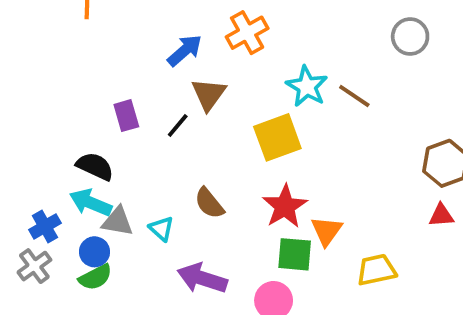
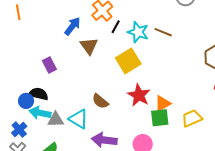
black line: (178, 126) -> (116, 27), moved
cyan triangle: (161, 229) -> (79, 119), size x1.5
orange triangle: (327, 231) -> (163, 103), turned 36
blue circle: (94, 252) -> (26, 101), moved
green square: (295, 254) -> (160, 118), moved

